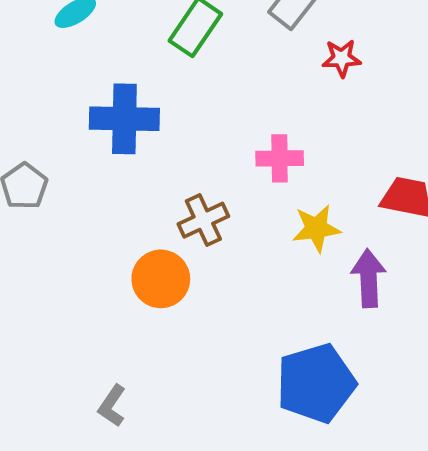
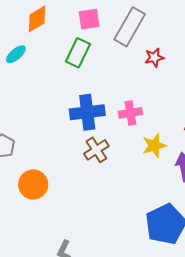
blue cross: (124, 119) -> (87, 112), moved
orange circle: (161, 279) -> (33, 184), moved

